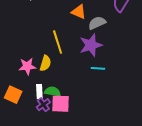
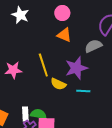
gray semicircle: (97, 23) -> (93, 46), moved
yellow semicircle: (45, 63) -> (58, 84), moved, turned 98
pink star: (27, 66) -> (13, 70), moved

